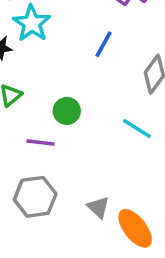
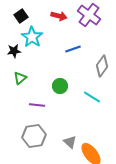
blue line: (104, 44) -> (73, 49), turned 42
green circle: (67, 111) -> (60, 86), moved

